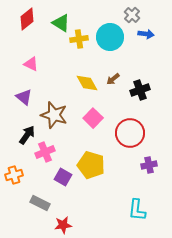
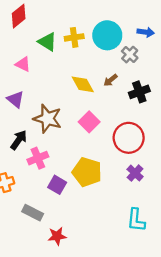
gray cross: (132, 15) -> (130, 55), moved
green triangle: (61, 23) -> (47, 42), moved
purple cross: (149, 165) -> (135, 173), moved, turned -35

